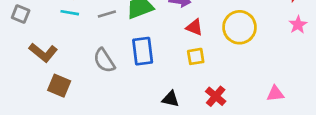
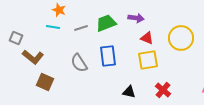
gray square: (21, 14) -> (16, 38), moved
yellow square: (196, 56) -> (148, 60), size x1.5

